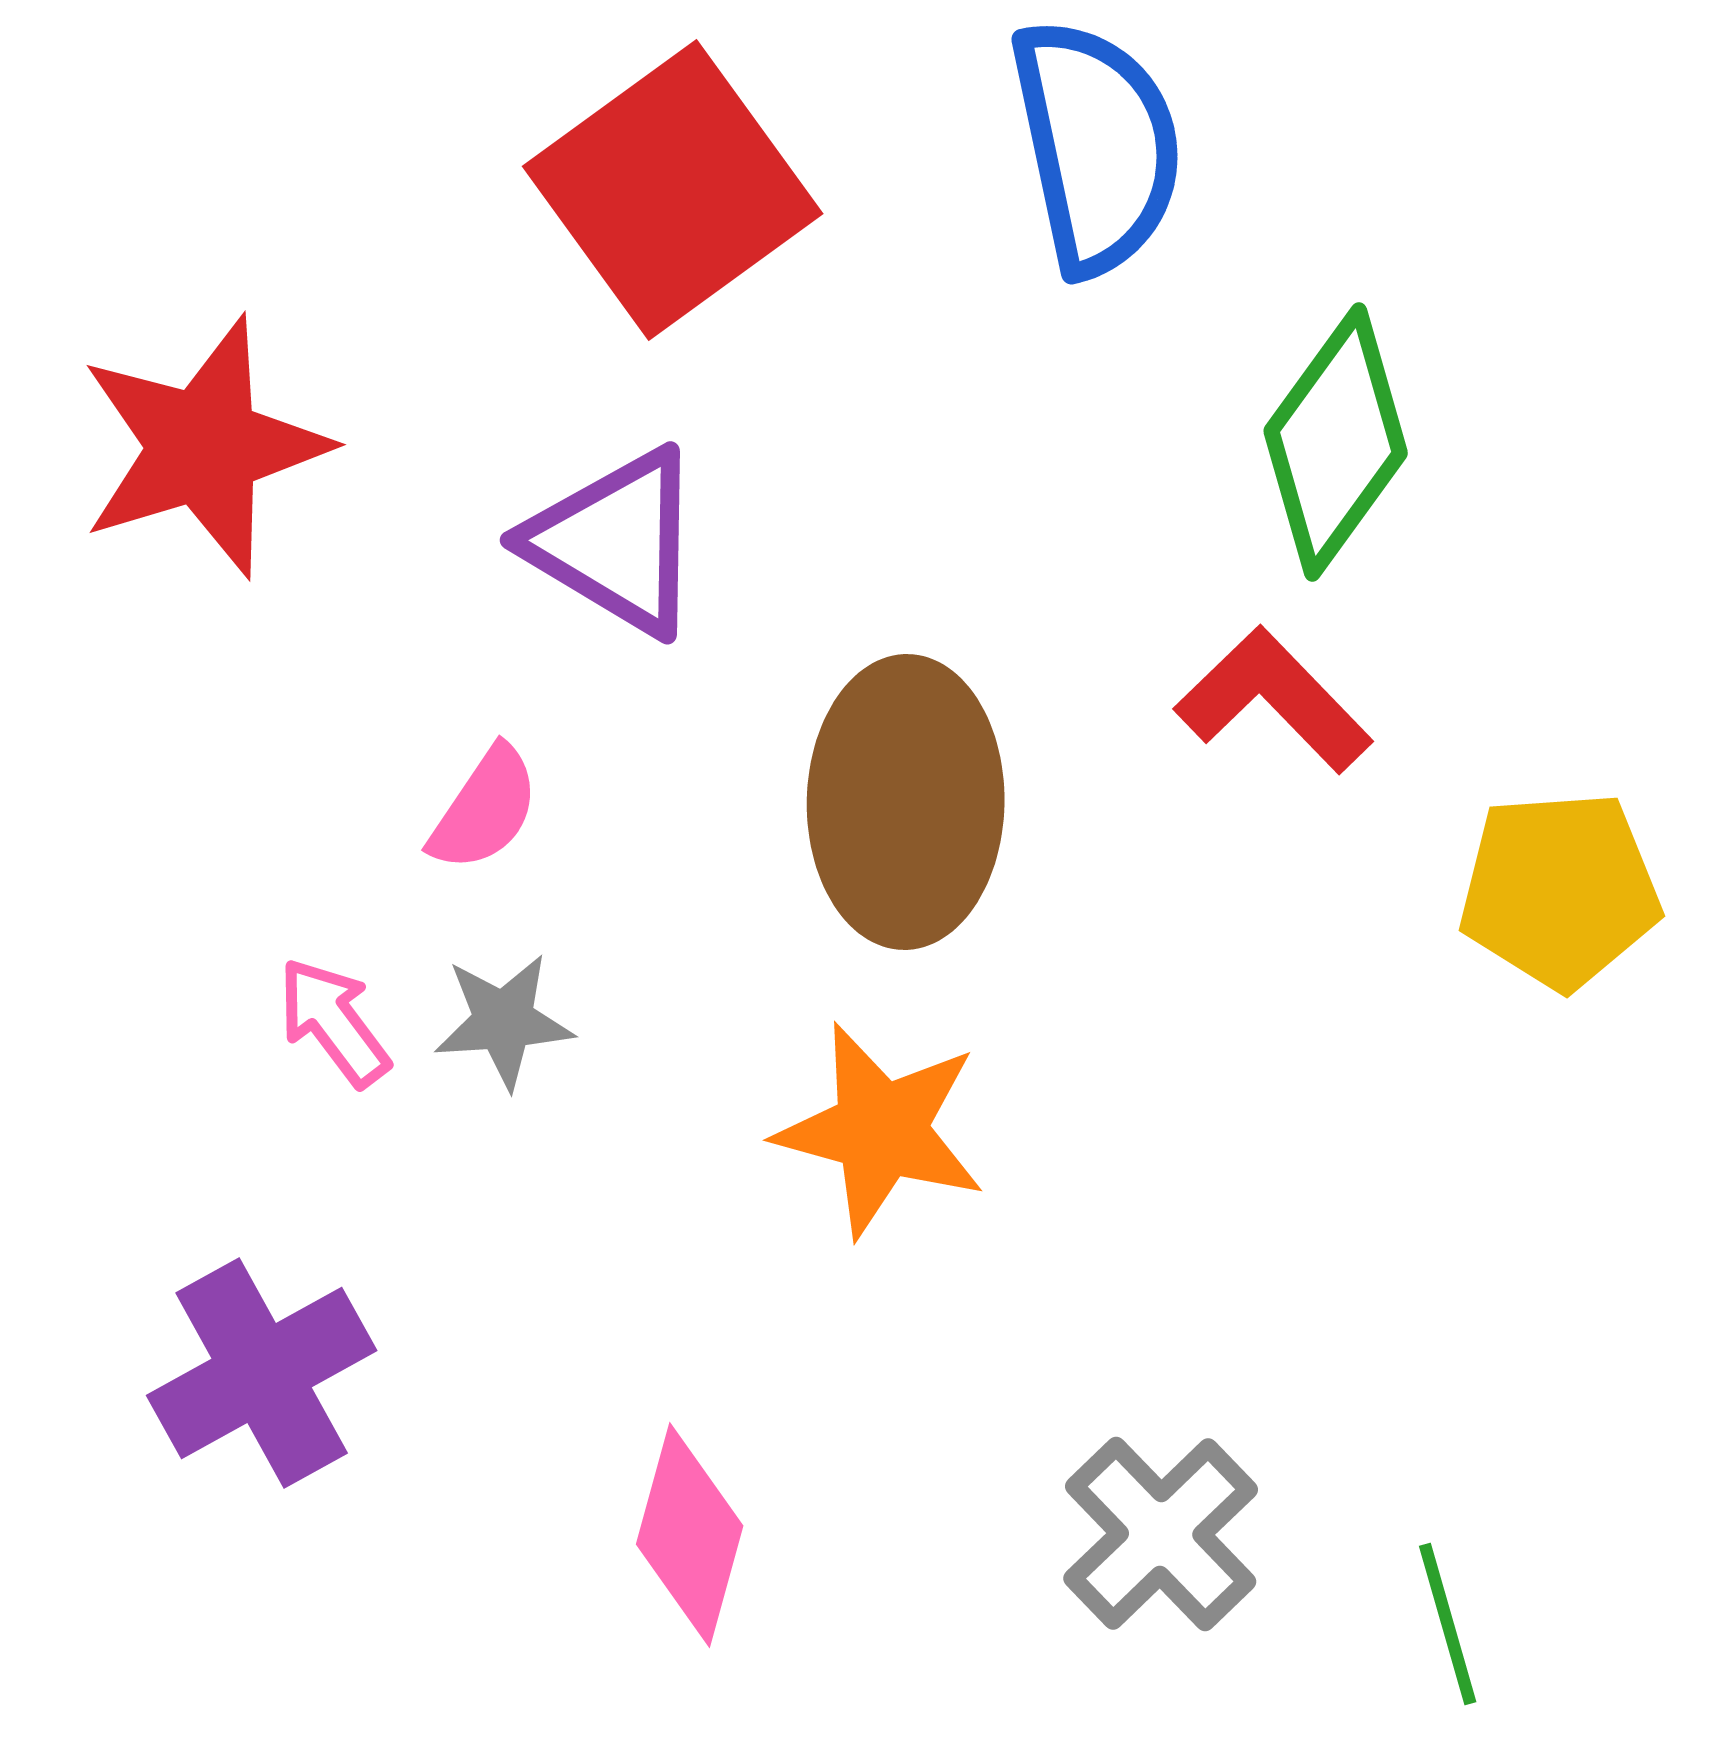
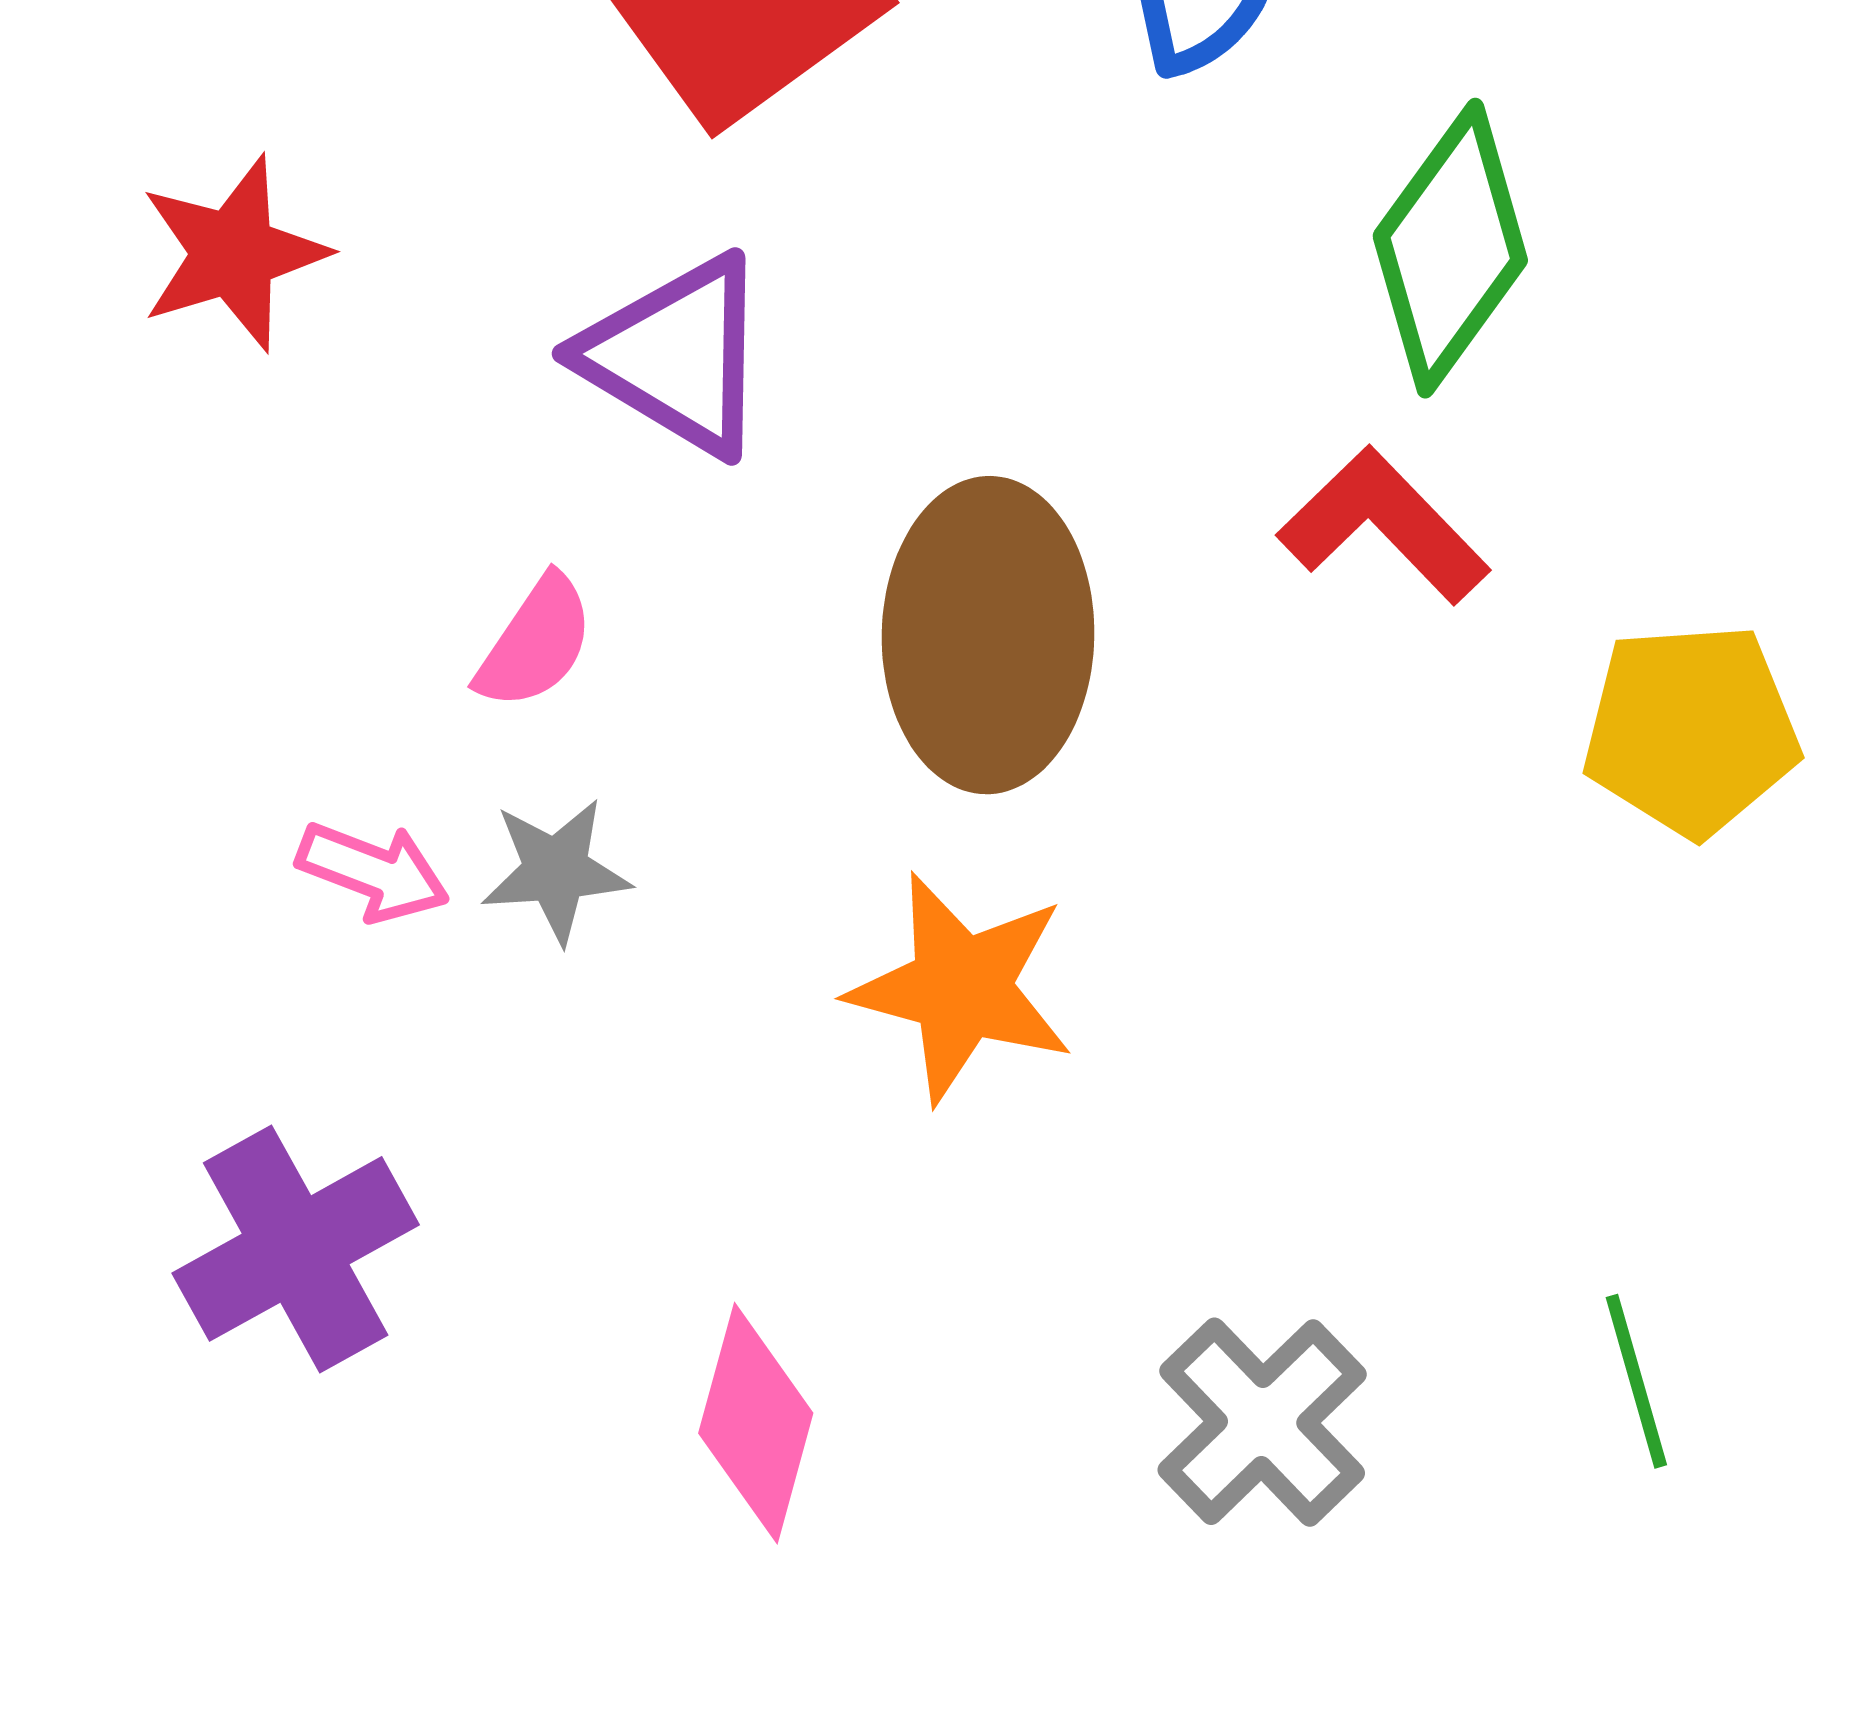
red star: (204, 447) -> (233, 253), size x0.7
pink arrow: (334, 1022) -> (373, 872), turned 148
green line: (1448, 1624) -> (1636, 1381), moved

